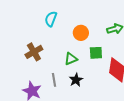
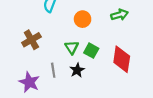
green square: (96, 53) -> (91, 51), moved, turned 32
green triangle: (71, 59) -> (72, 47), turned -40

